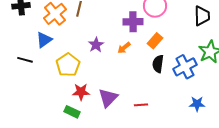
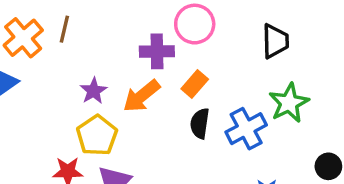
orange arrow: (124, 48) -> (142, 96), size x1.6
yellow pentagon: (68, 65) -> (97, 135), moved

